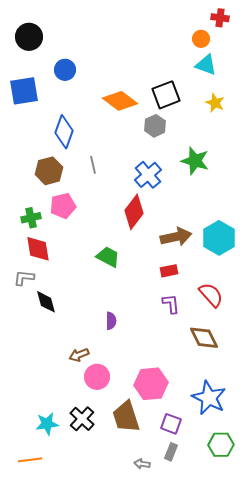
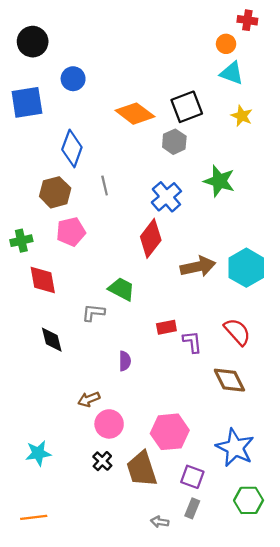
green cross: (31, 218) -> (21, 241), moved
red rectangle: (169, 271) -> (166, 327), moved
gray L-shape: (24, 278) -> (93, 313), moved
black cross: (82, 419) -> (102, 461), moved, size x0.7
cyan star: (47, 424) -> (38, 453), moved

